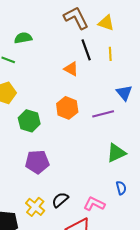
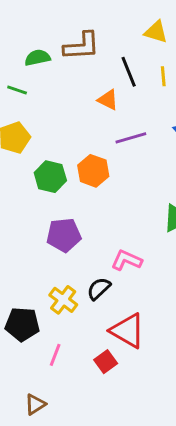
brown L-shape: (76, 18) -> (82, 46), moved, turned 116
orange hexagon: (67, 108) -> (93, 171), moved
purple line: (103, 114) -> (131, 138), moved
pink L-shape: (94, 204) -> (127, 260), moved

